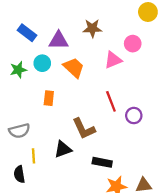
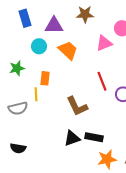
blue rectangle: (27, 33) -> (25, 18), turned 36
green star: (18, 70) -> (17, 68), moved
black triangle: (63, 149) -> (72, 138), moved
yellow line: (34, 156) -> (36, 94), moved
black semicircle: (19, 174) -> (18, 148), turned -70

